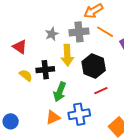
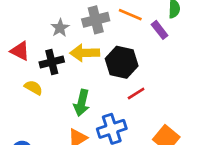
yellow arrow: (67, 55) -> (85, 53), turned 100
black cross: (45, 70) -> (52, 62), moved

